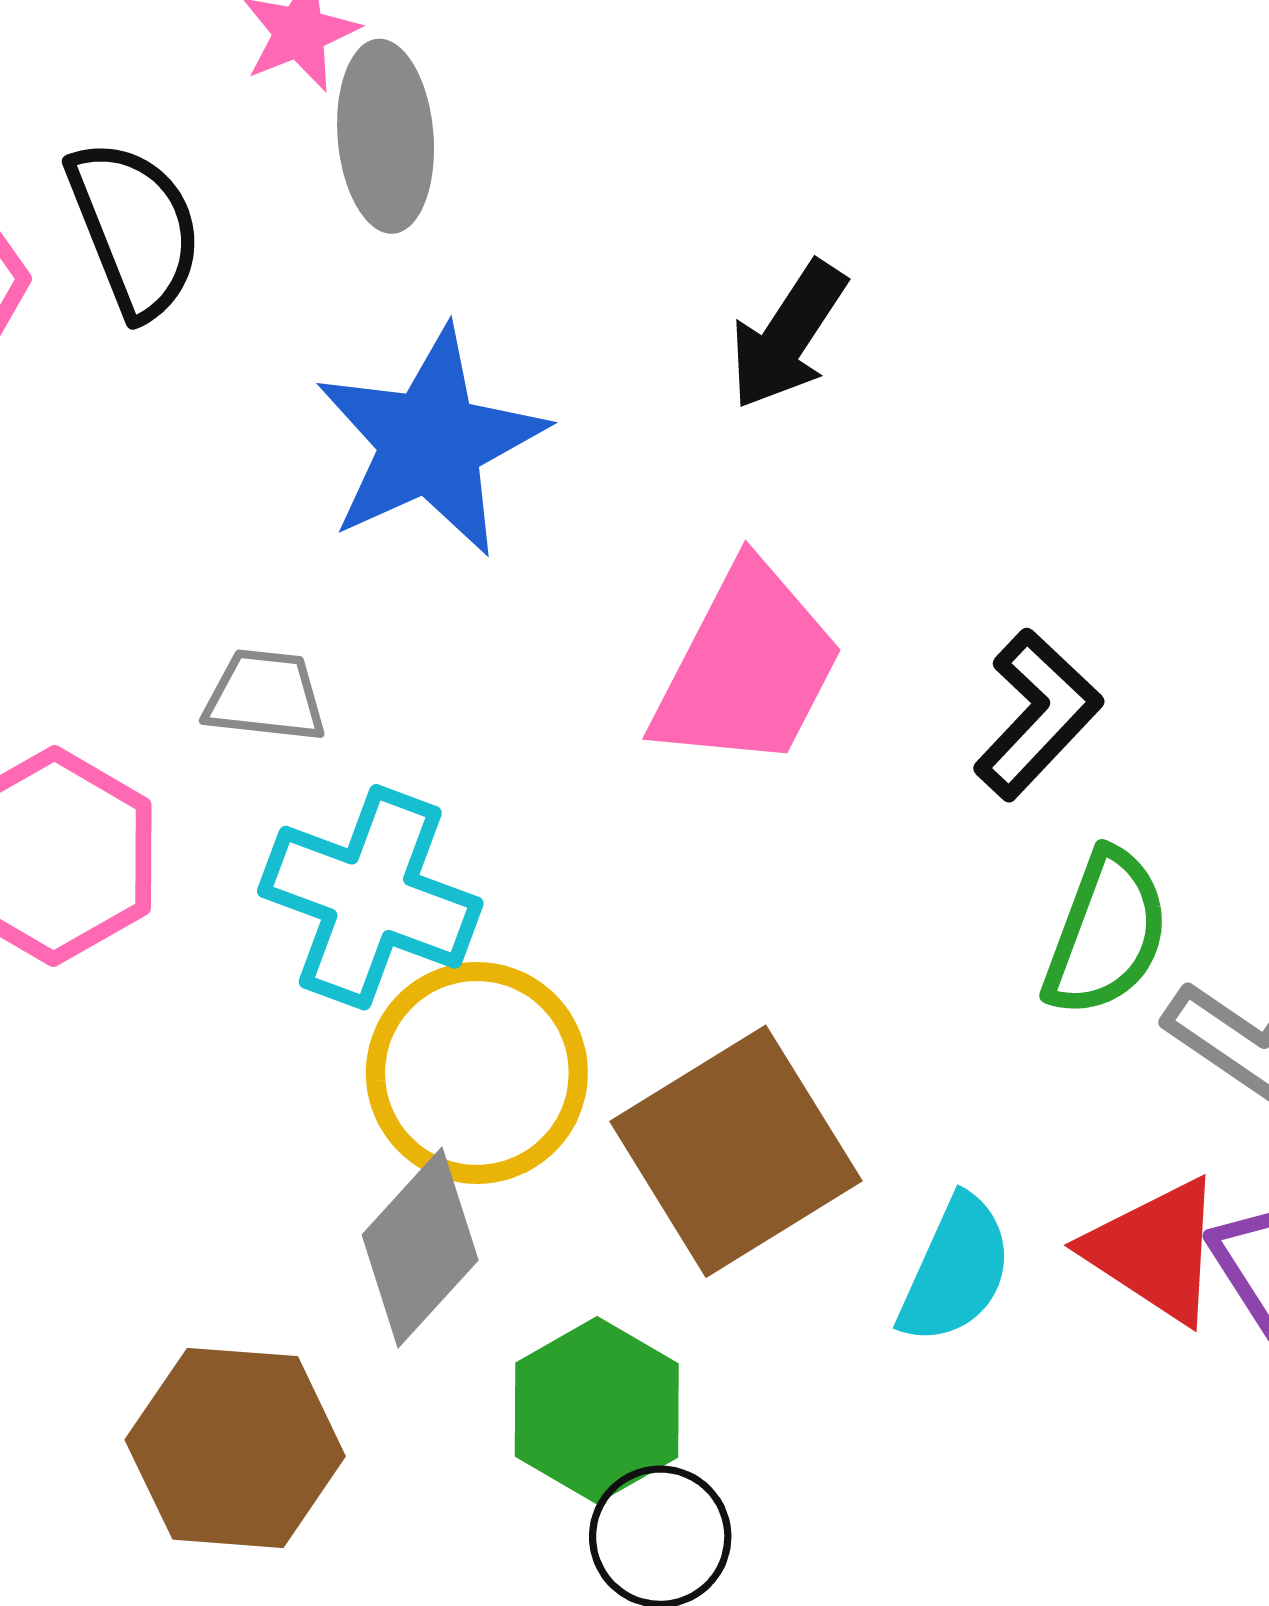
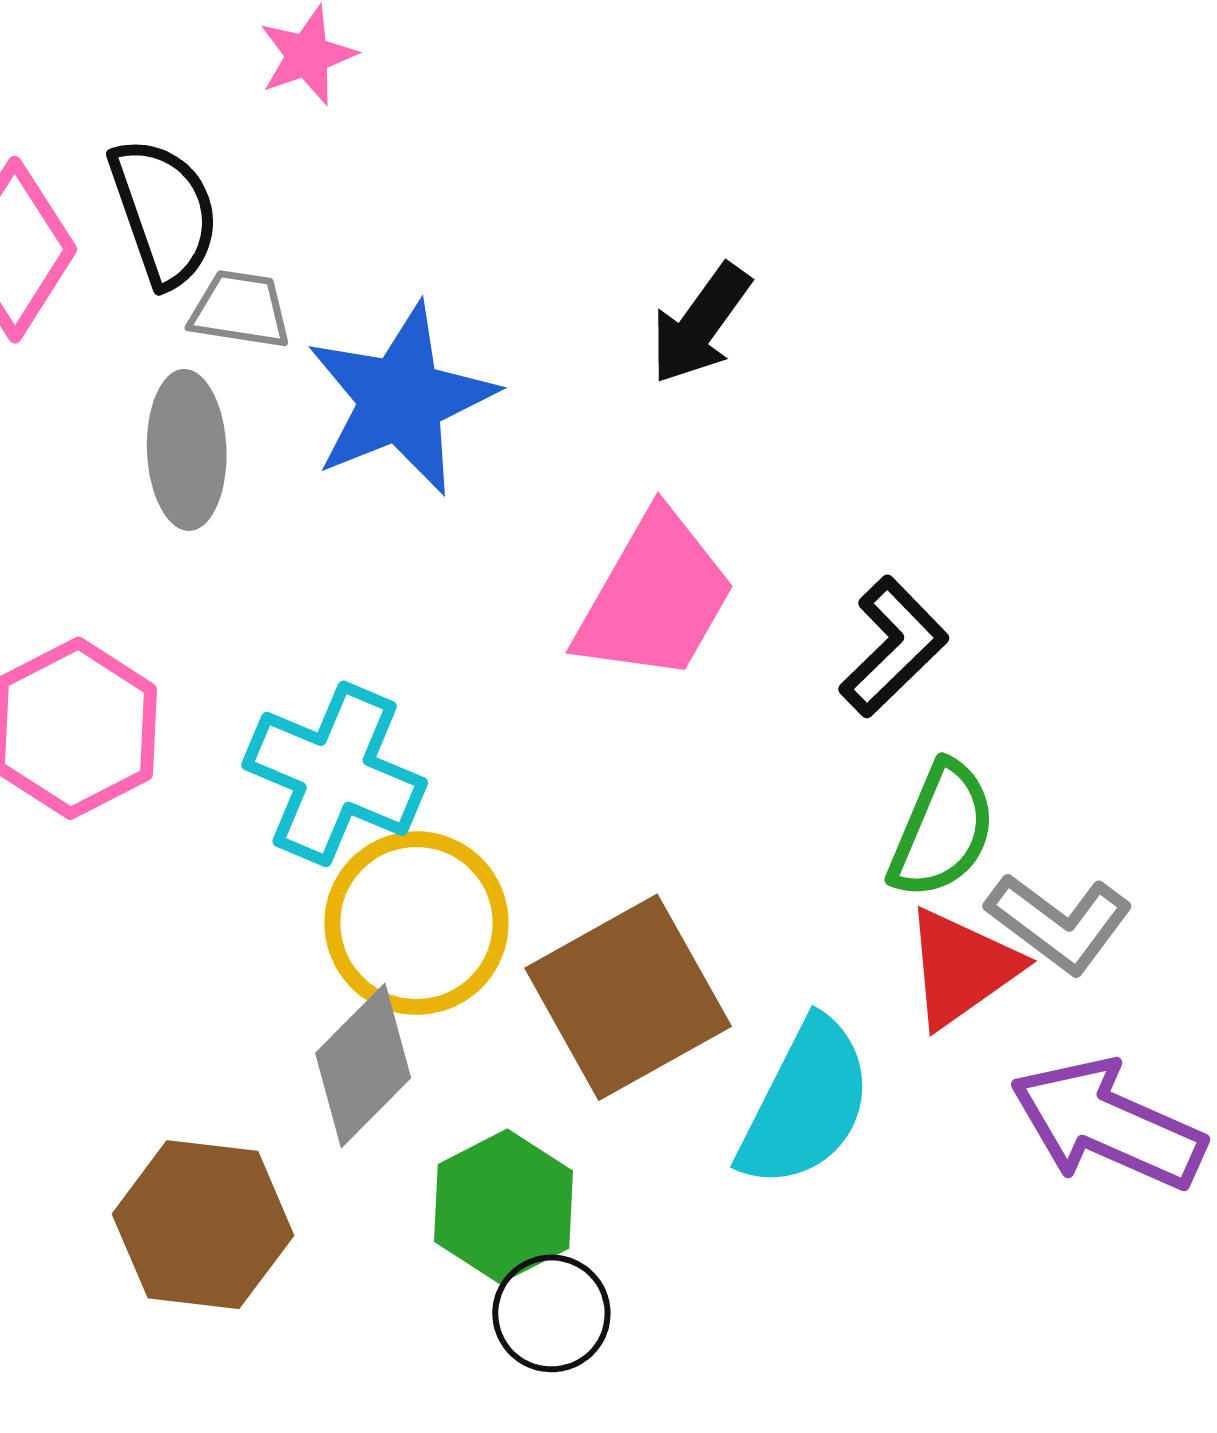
gray ellipse: (386, 136) -> (187, 450), moved
gray trapezoid: (265, 696) -> (240, 310), moved
red triangle: (1155, 1250) -> (962, 968), moved, turned 49
cyan semicircle: (956, 1270) -> (805, 1104), size x1.4

